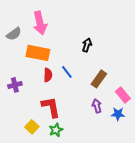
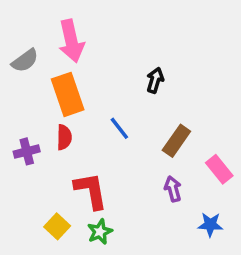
orange rectangle: (38, 53) -> (68, 94), turned 60
red semicircle: (48, 75) -> (64, 137), moved
blue star: (118, 114) -> (210, 225), moved

